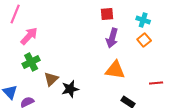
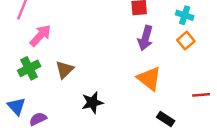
green cross: (31, 62) -> (29, 68), moved
orange triangle: (115, 70) -> (149, 79), turned 30
brown triangle: (51, 79) -> (64, 70), moved

